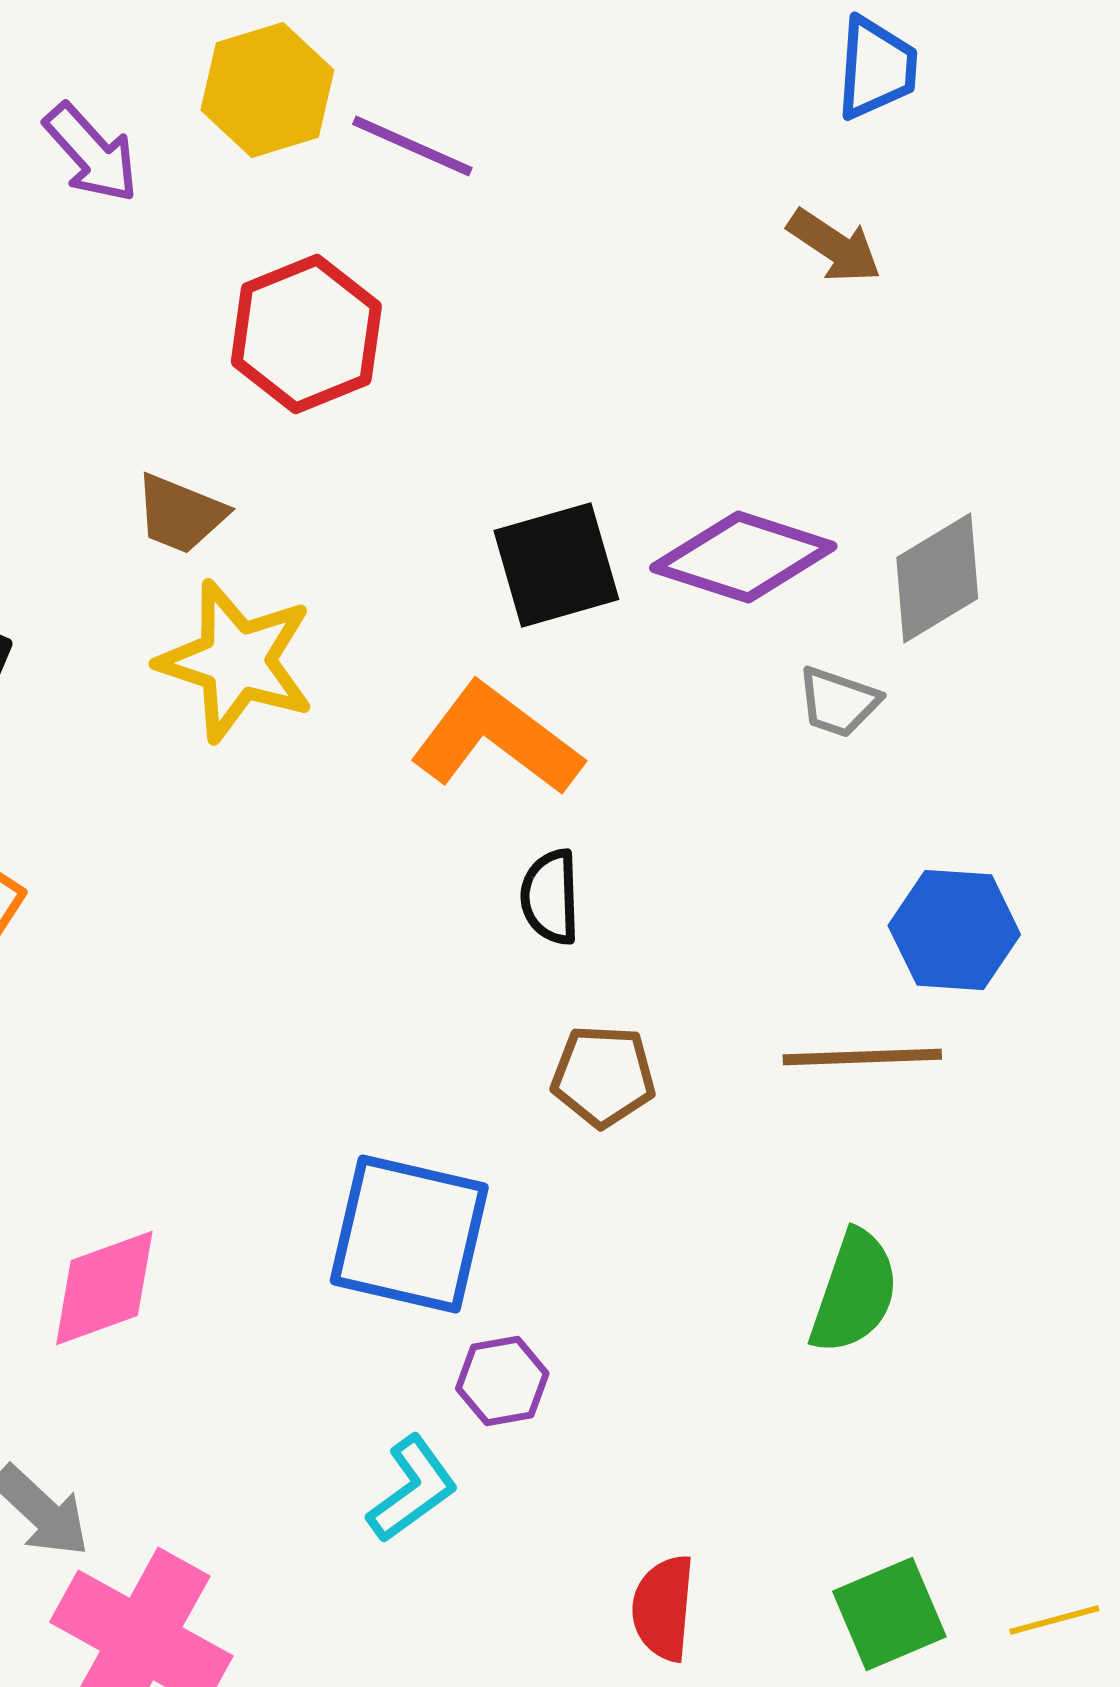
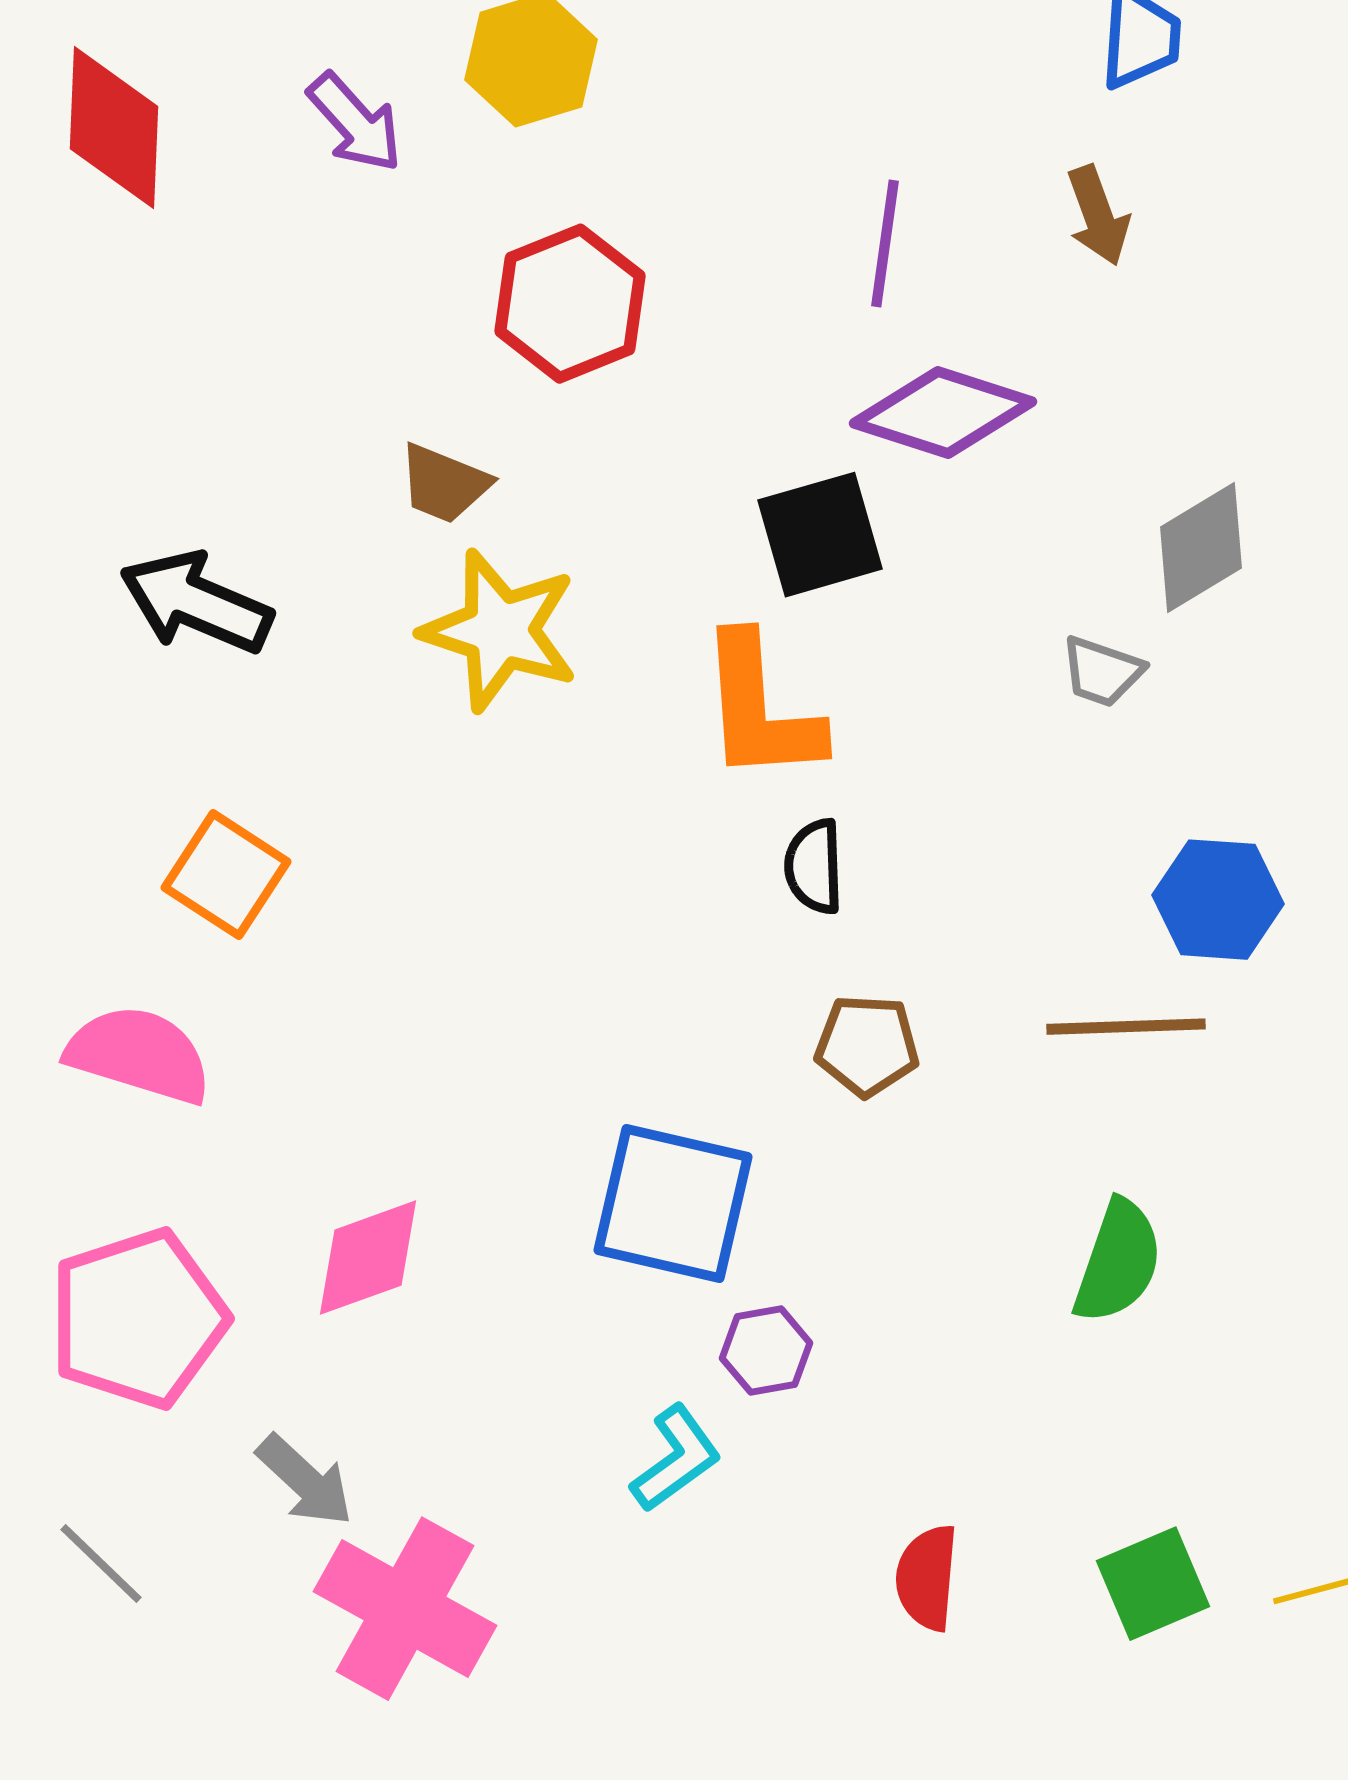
purple line: (412, 146) -> (885, 244), moved, turned 74
brown arrow: (834, 246) -> (1098, 216), turned 36
purple diamond: (743, 557) -> (943, 413), moved
orange L-shape: (496, 739) -> (760, 709), turned -131

